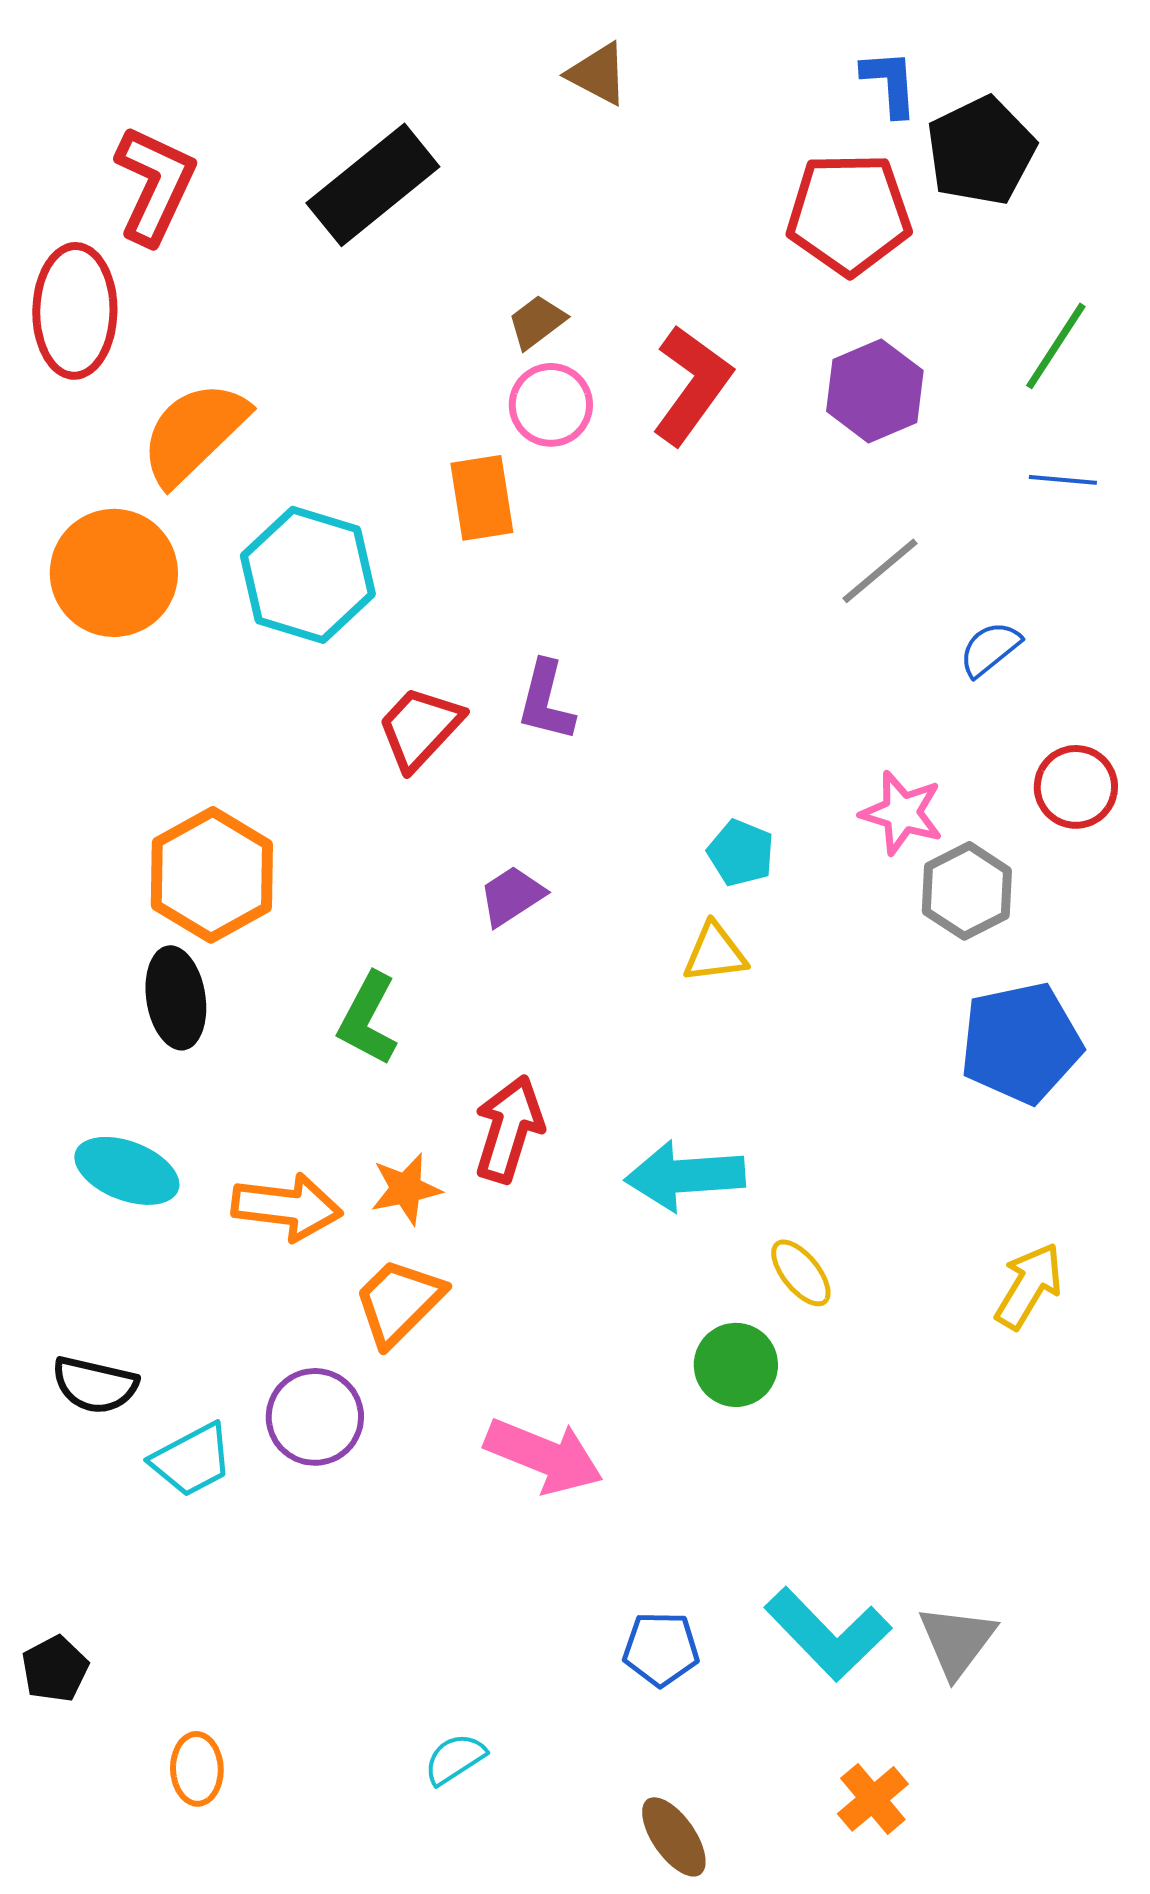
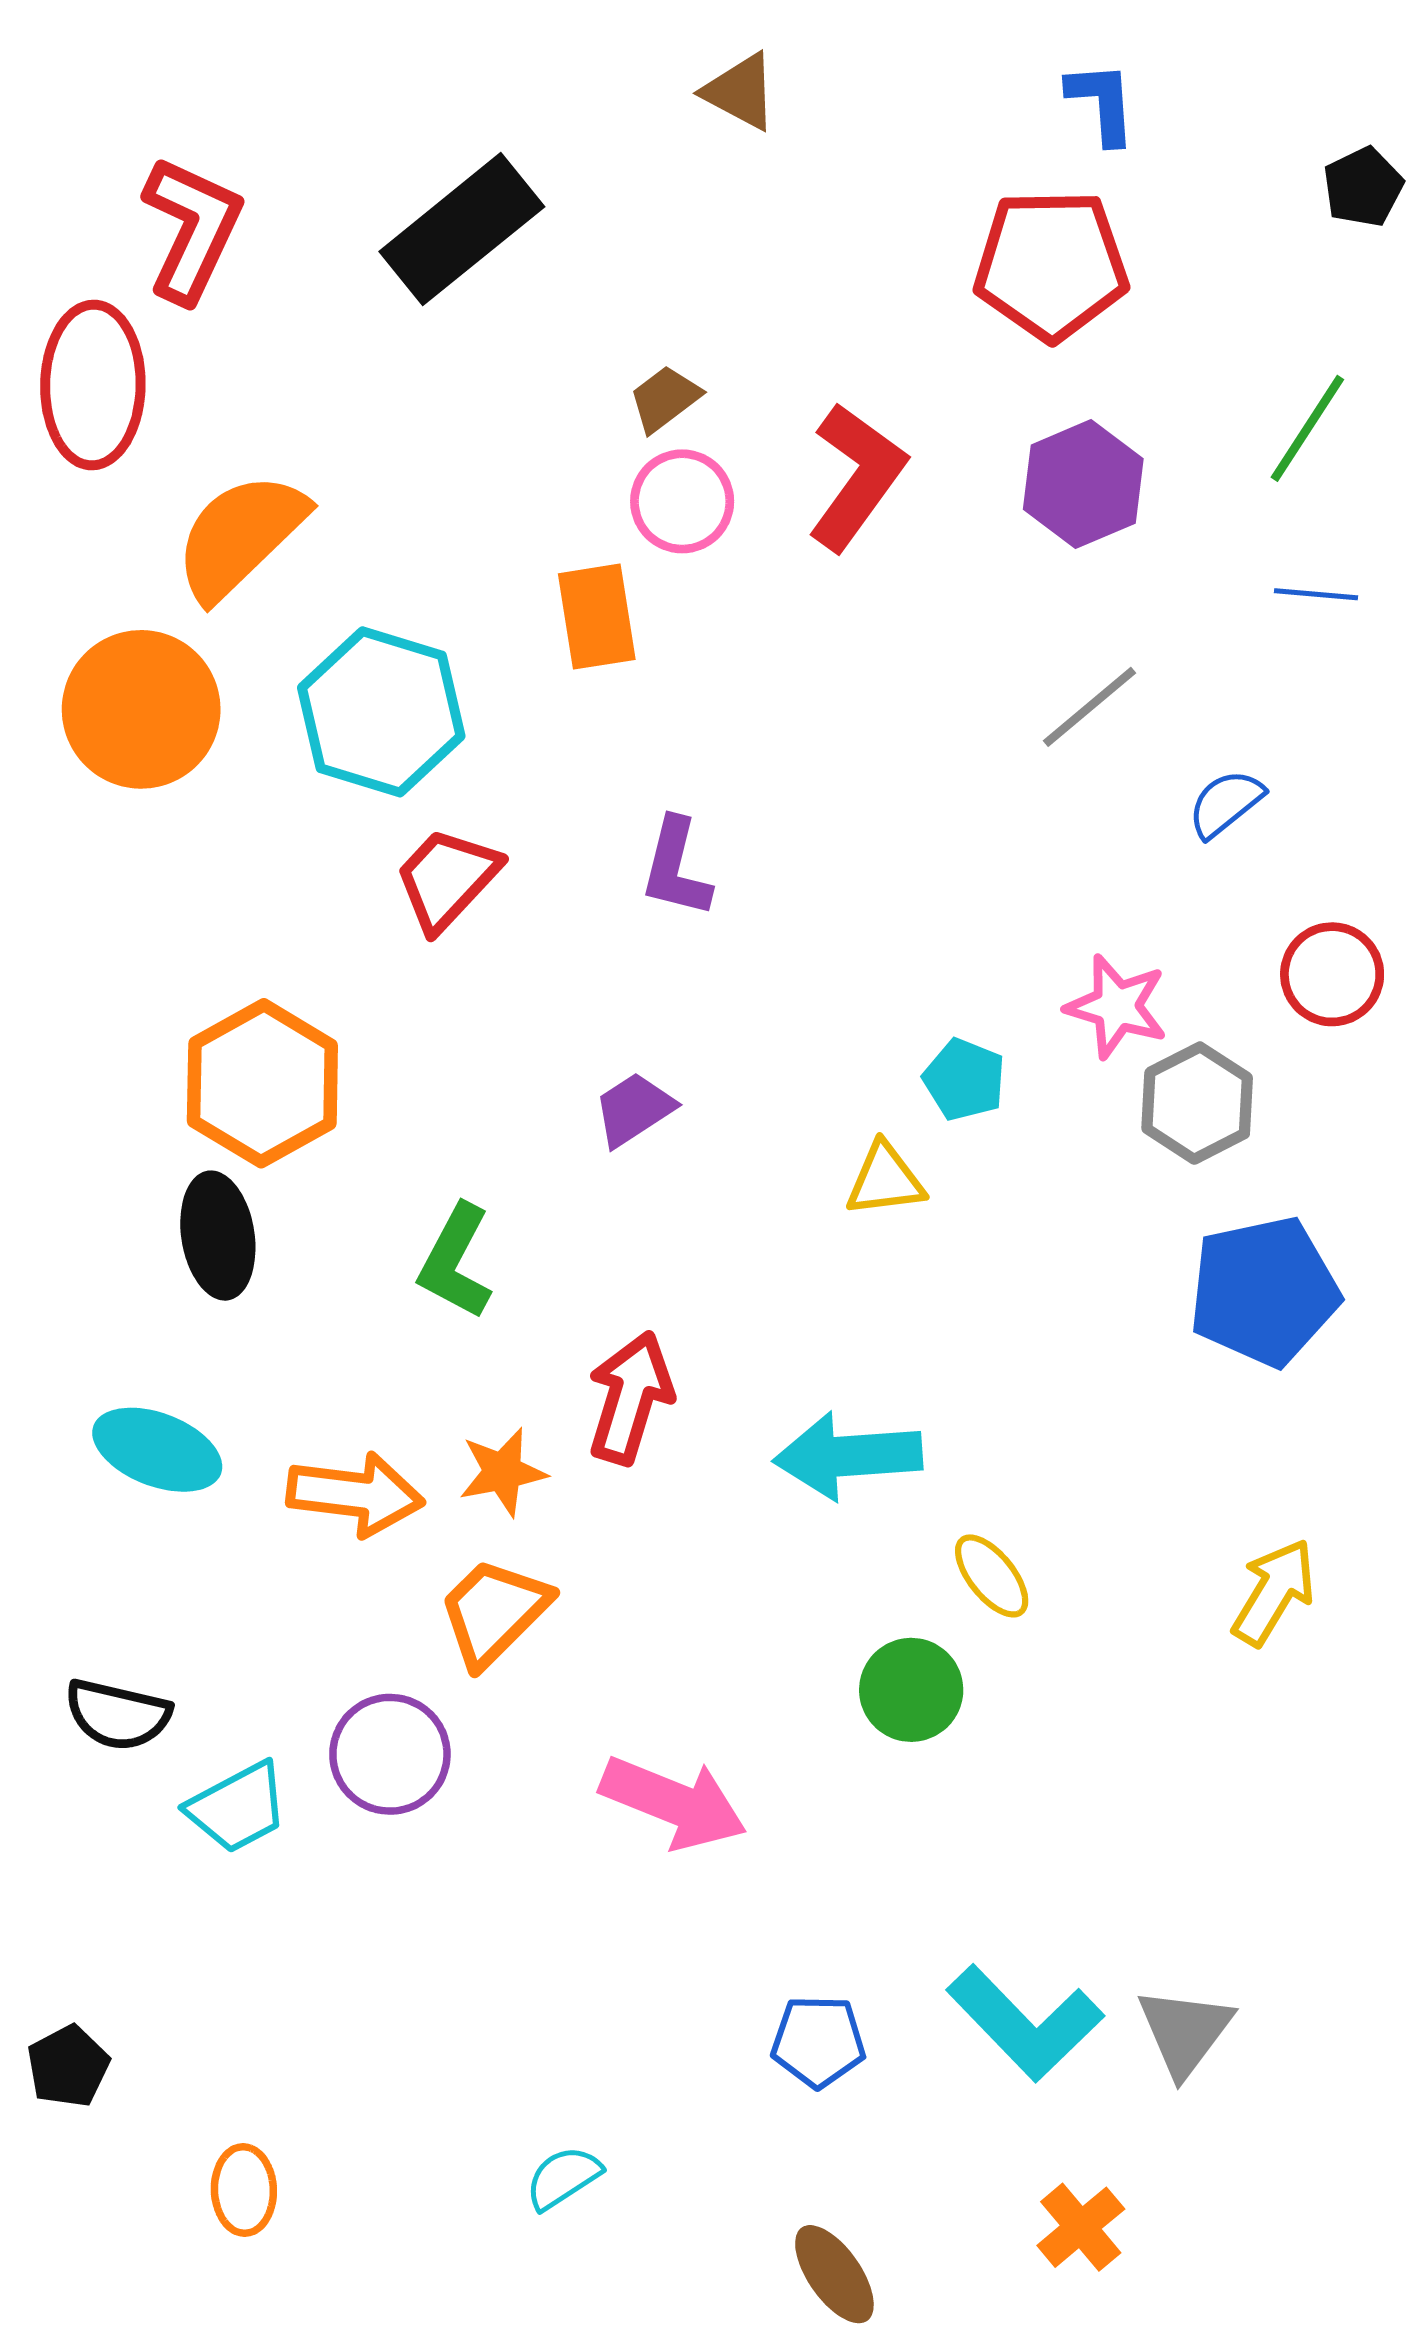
black pentagon: (981, 151) -> (1363, 187), moved, size x0.6
red trapezoid: (420, 728) -> (447, 879), moved
cyan pentagon: (741, 853) -> (964, 1080), moved

